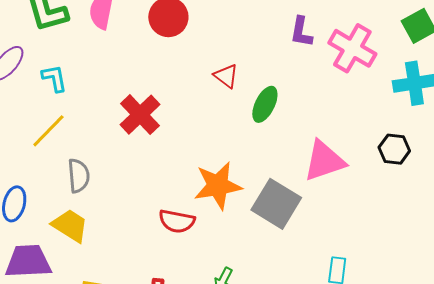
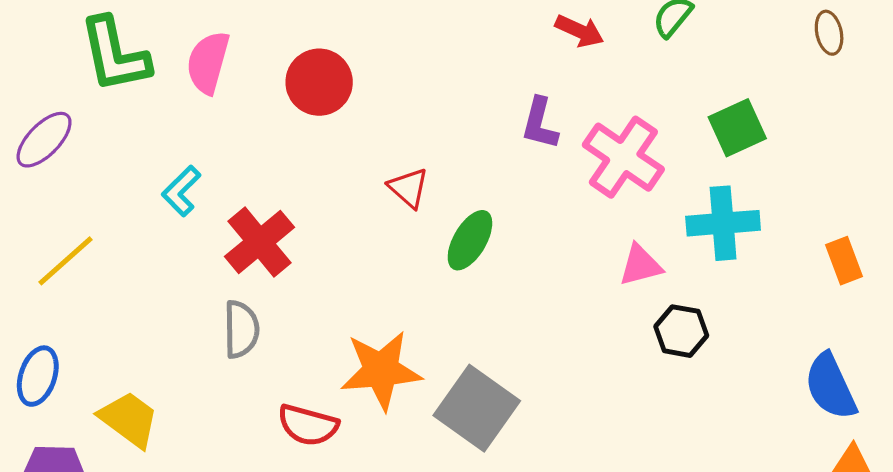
cyan L-shape: (54, 78) -> (181, 191), moved, turned -128
yellow line: (48, 131) -> (66, 261), moved
pink triangle: (324, 161) -> (640, 265), moved, size x0.6
gray semicircle: (79, 176) -> (241, 329), moved

